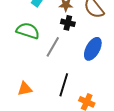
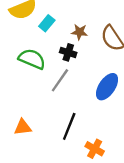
black cross: (68, 23) -> (68, 52), moved

